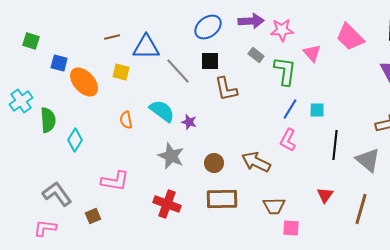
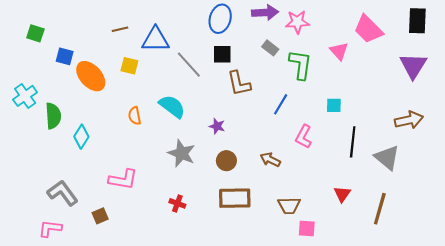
blue ellipse: (208, 27) -> (220, 19), turned -36
pink triangle: (312, 53) -> (339, 51), moved
blue line: (290, 109) -> (281, 104), moved
purple star: (189, 122) -> (217, 126), moved
brown arrow: (256, 162) -> (270, 160), size x0.7
red cross: (167, 204) -> (177, 203), size x0.6

